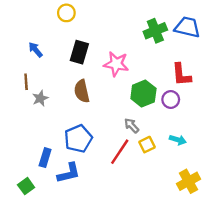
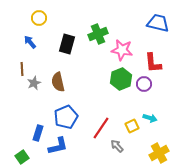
yellow circle: (66, 13) -> (39, 18), moved
green cross: (155, 31) -> (98, 34), moved
pink star: (116, 64) -> (122, 50), moved
brown semicircle: (82, 91) -> (58, 82), moved
gray arrow: (132, 126) -> (117, 146), moved
yellow square: (147, 145) -> (132, 126), moved

